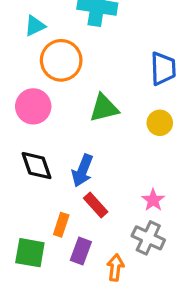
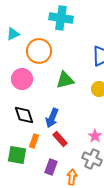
cyan triangle: (35, 26) -> (13, 34), moved
orange rectangle: (61, 225) -> (34, 141), moved
green square: (30, 253) -> (17, 155), moved

